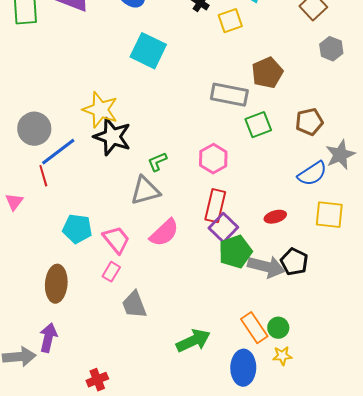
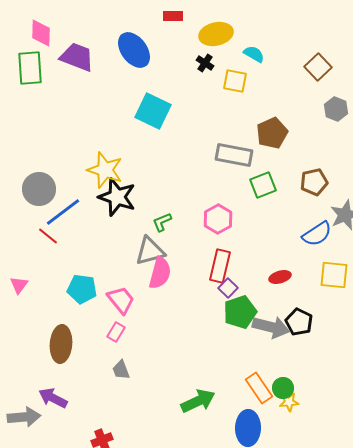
yellow square: (230, 21) -> (235, 81), turned 30
red line: (43, 176) -> (48, 236), turned -35
pink triangle: (14, 202) -> (19, 285), moved
purple square: (223, 228) -> (228, 288), size x0.7
pink semicircle: (164, 233) -> (160, 273), moved, turned -32
gray trapezoid: (134, 305) -> (121, 370), moved, size x0.7
purple arrow: (48, 338) -> (53, 398), turned -76
yellow star: (282, 356) -> (289, 402), moved

